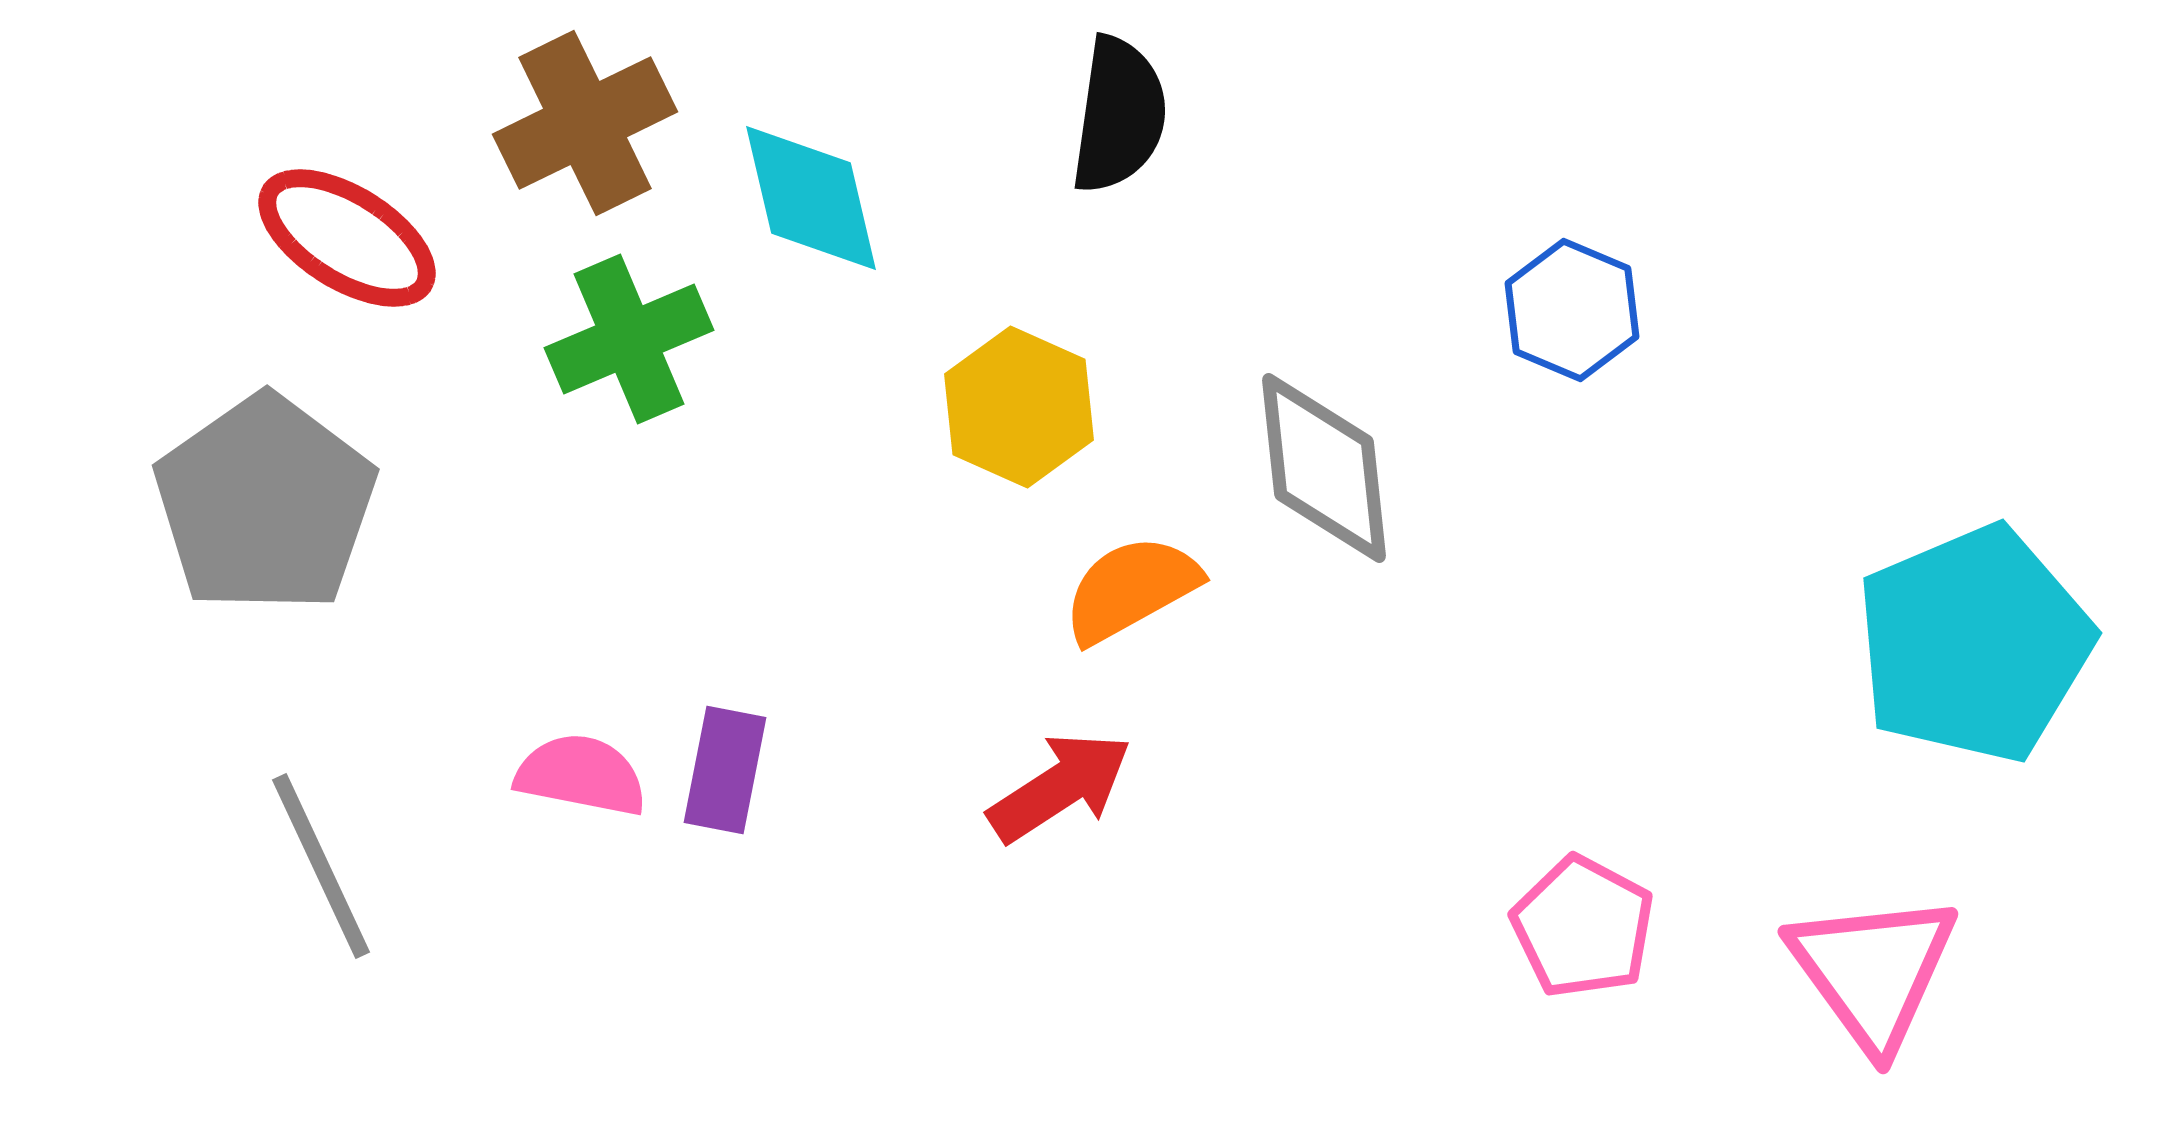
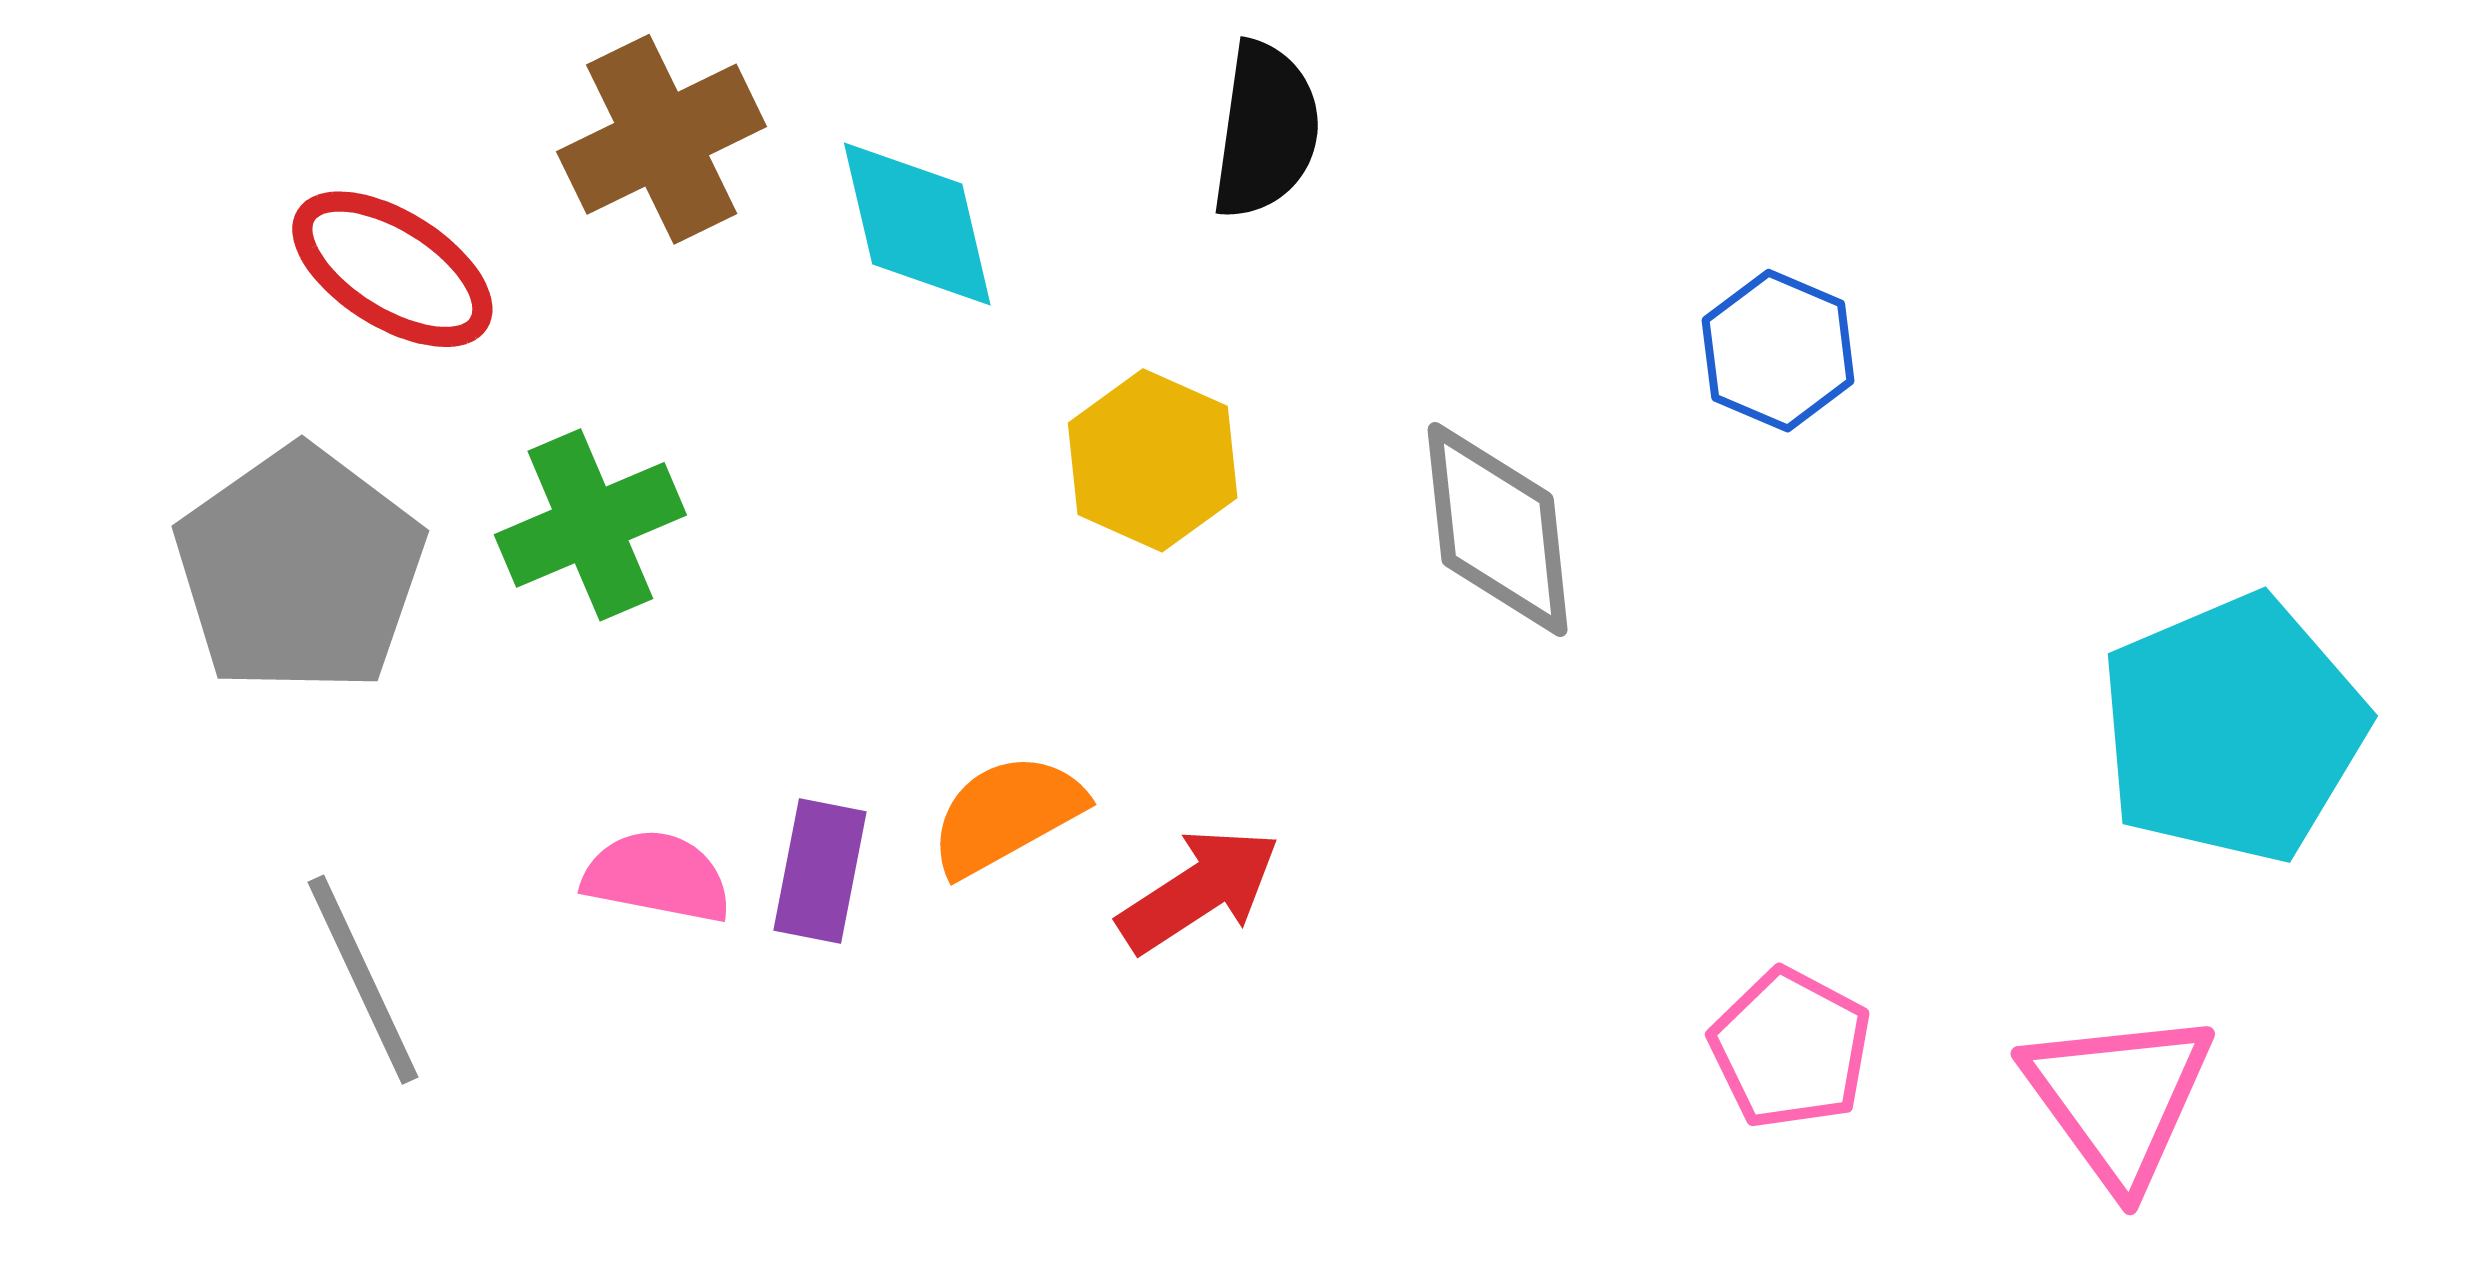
green cross: (629, 339) -> (590, 525), moved
orange semicircle: (1131, 589) -> (1007, 814), moved

